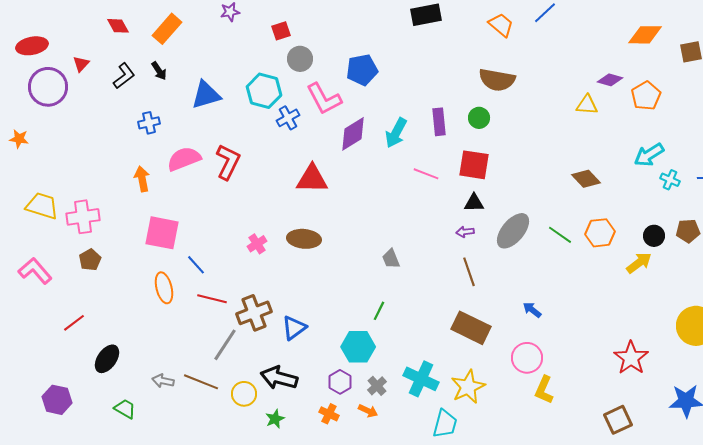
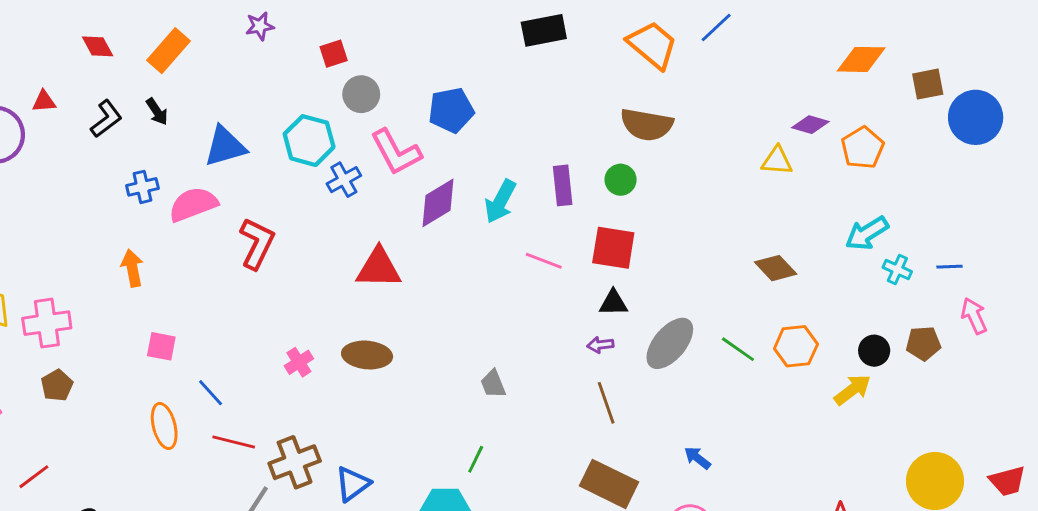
orange trapezoid: (501, 25) -> (652, 45), size x1.4
red triangle: (81, 64) -> (44, 101), turned 42
pink semicircle: (184, 159) -> (193, 204), moved
pink square: (162, 233) -> (161, 346), size x0.6

